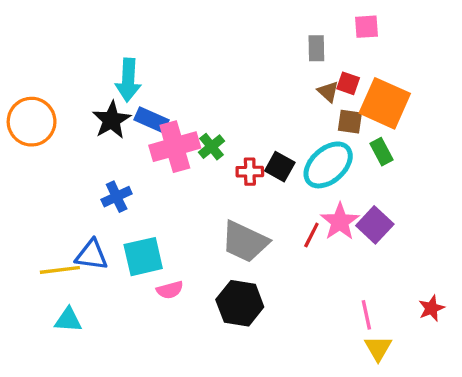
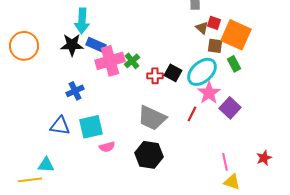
black star: (112, 120) -> (72, 45), turned 30
pink star: (340, 222) -> (209, 93), moved
yellow line: (60, 270) -> (30, 180), moved
yellow triangle: (378, 348) -> (232, 182), turned -42

